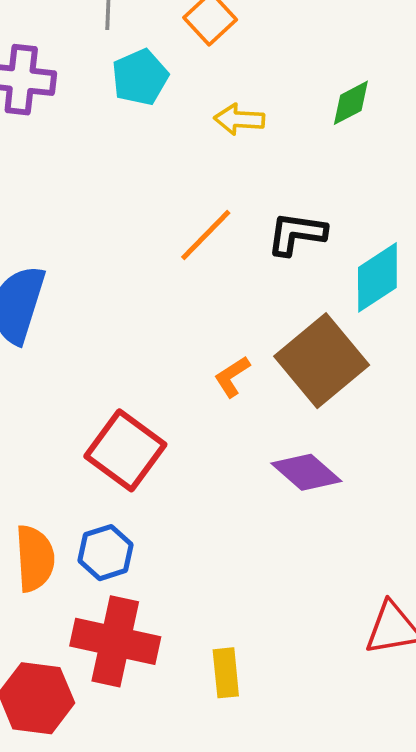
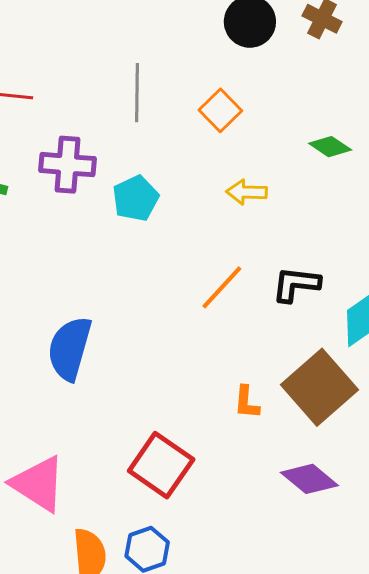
cyan pentagon: (140, 77) -> (136, 198), moved
green diamond: (351, 103) -> (330, 147), moved, turned 63
orange L-shape: (232, 376) -> (247, 402), turned -51

